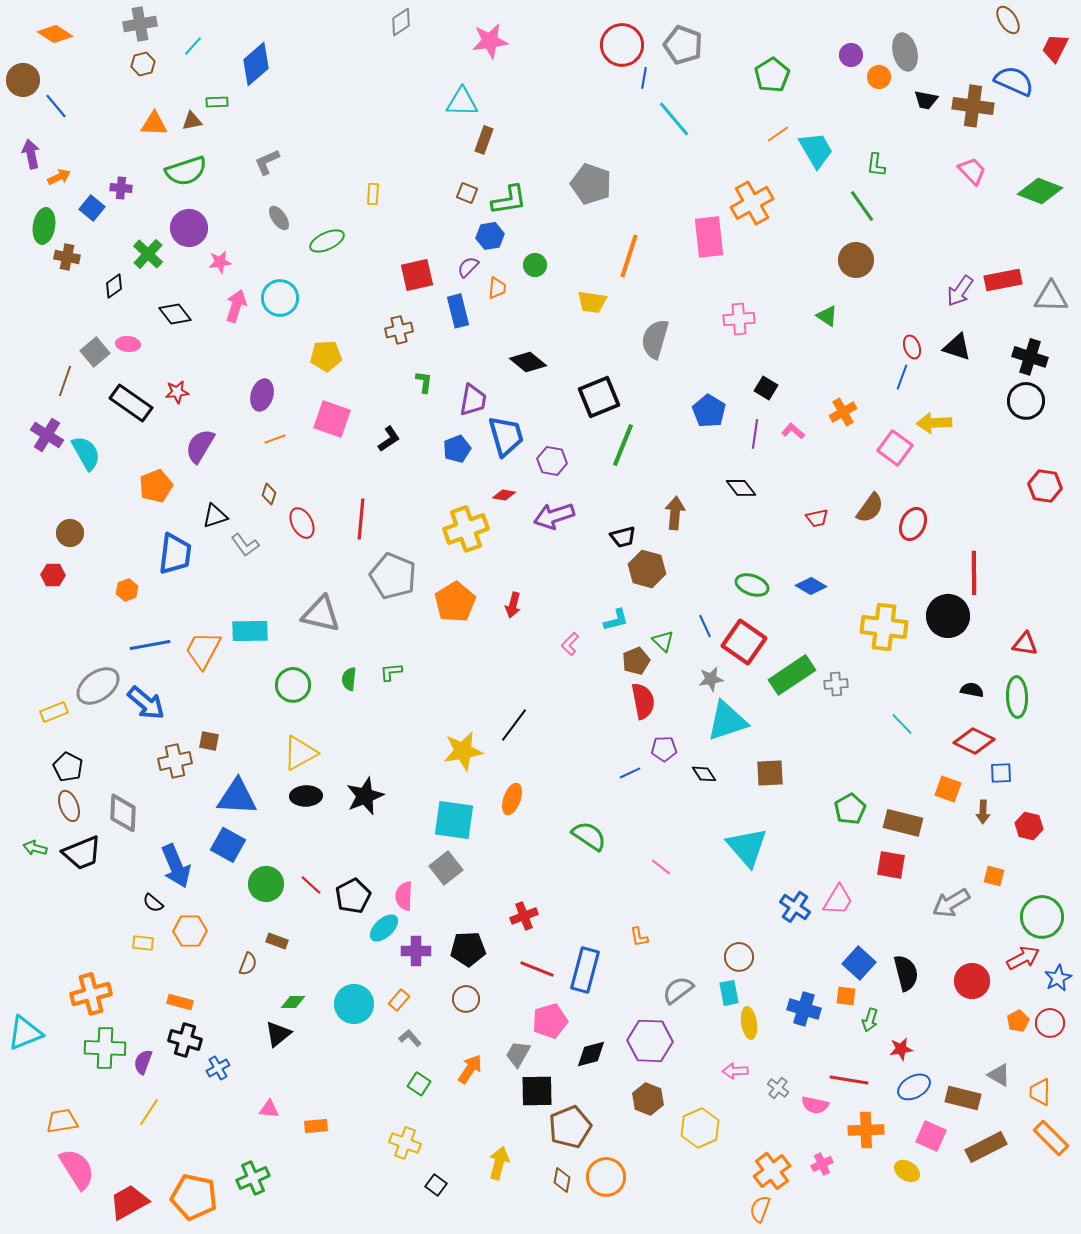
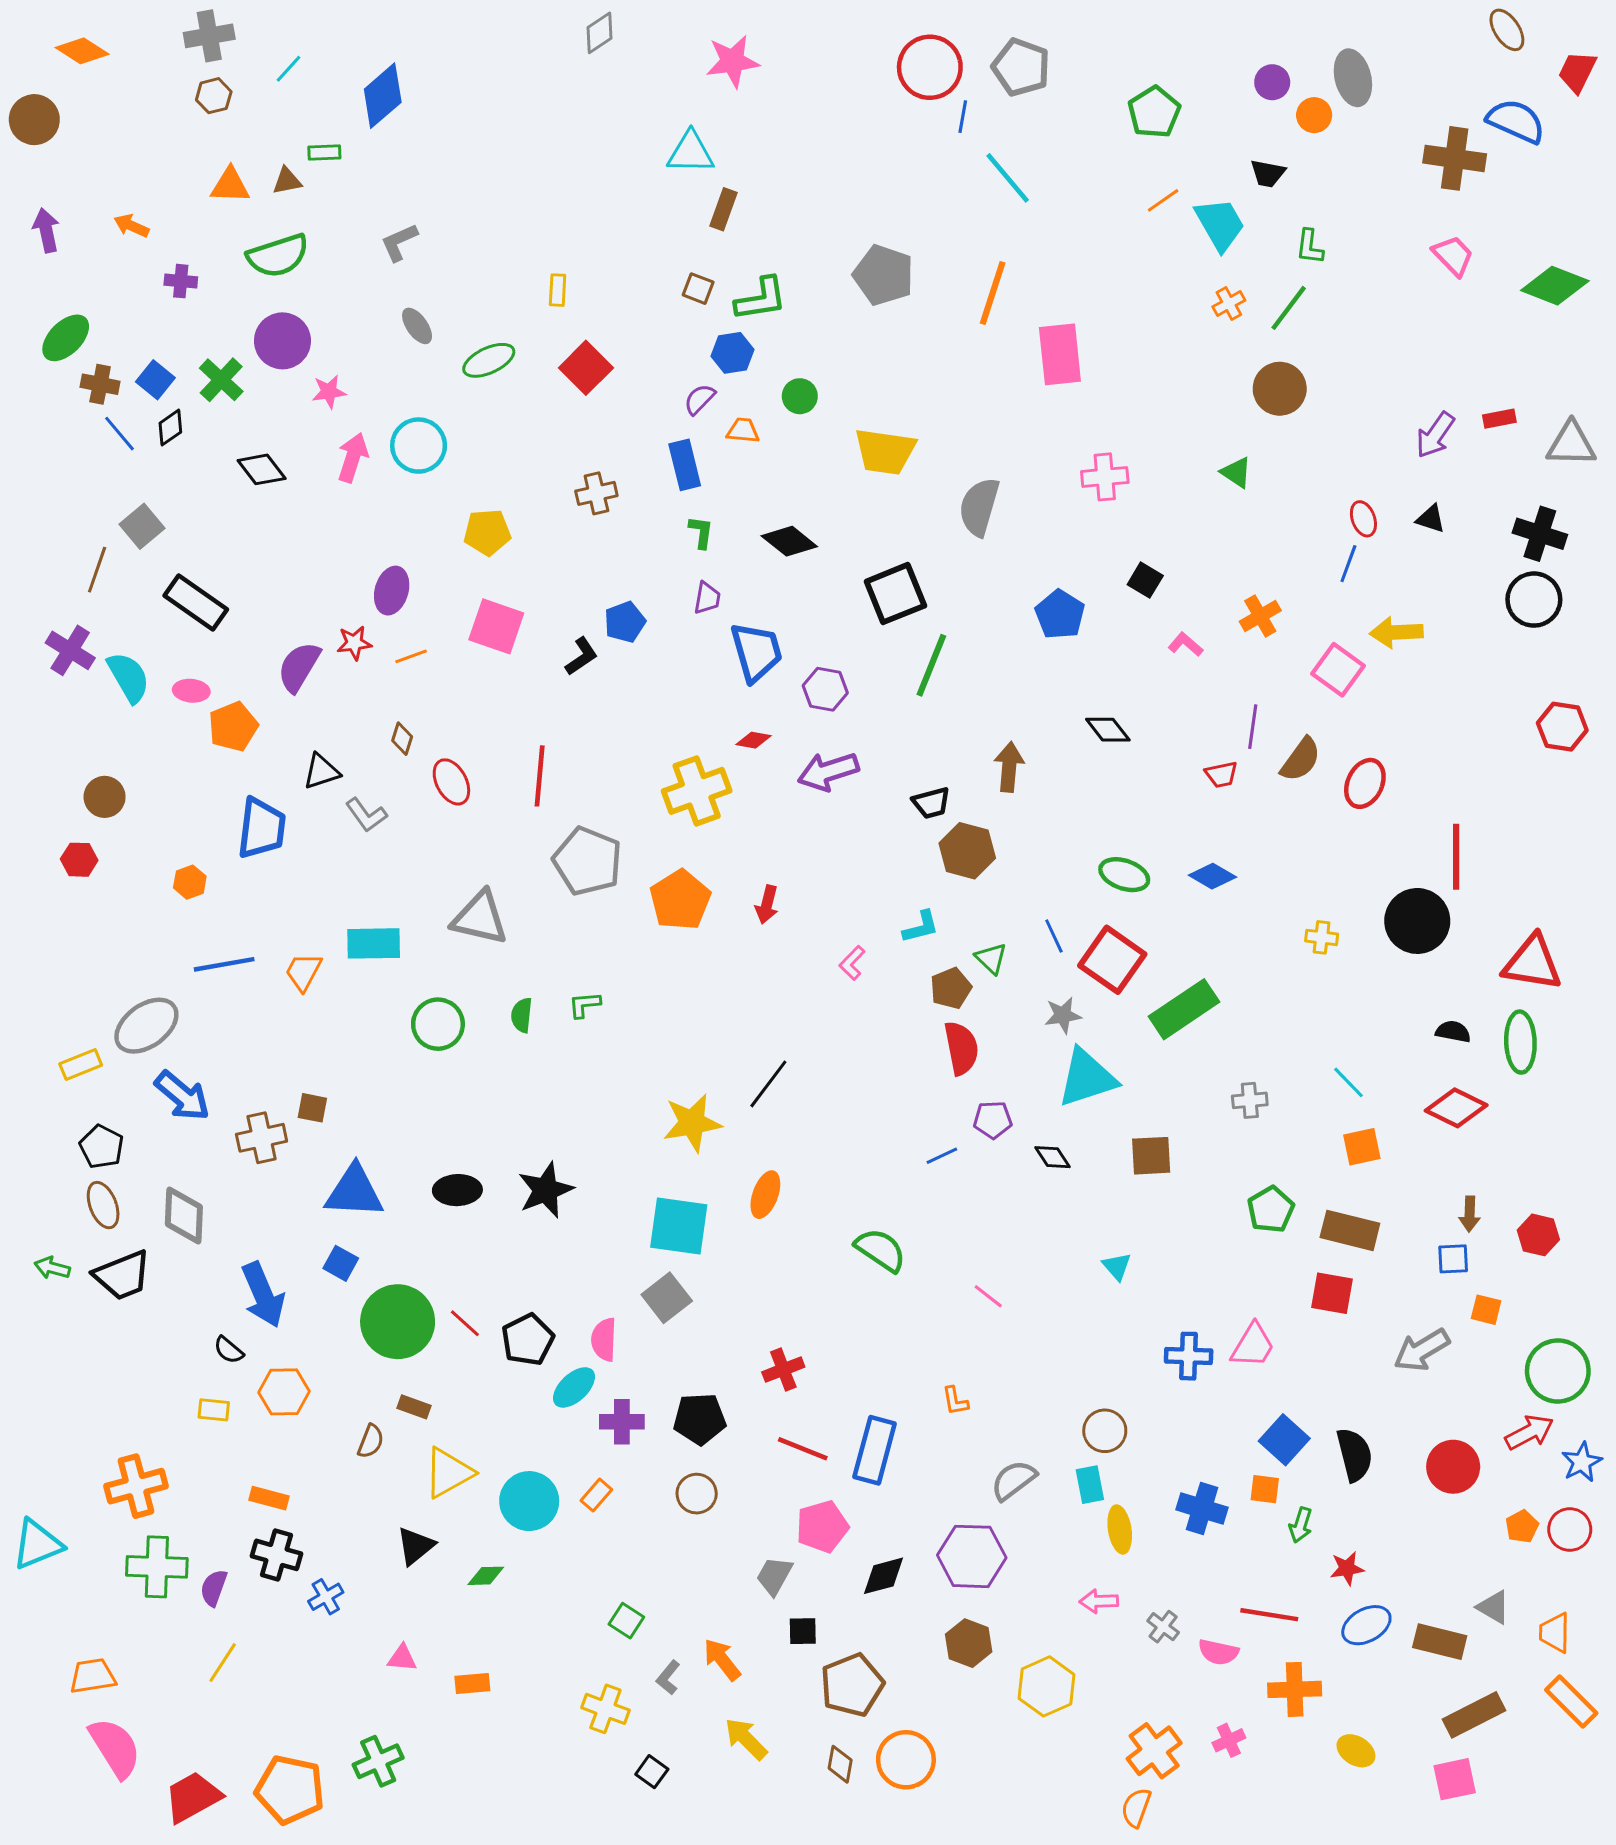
black trapezoid: (926, 100) -> (1268, 173), moved
blue line: (56, 106) -> (120, 434), moved
orange arrow: (59, 177) -> (131, 226), moved, turned -130
orange cross: (752, 203) -> (1229, 303), moved, size x0.5
green line: (862, 206) -> (1289, 308), turned 72
blue square: (92, 208) -> (155, 380), moved
green ellipse: (44, 226) -> (66, 338), turned 36
orange line: (629, 256) -> (993, 293), moved
red square: (417, 275) -> (586, 368), moved, turned -32
red rectangle: (1003, 280) -> (1499, 419), size x0.6
orange trapezoid: (497, 288) -> (743, 431), turned -90
yellow trapezoid: (592, 302) -> (885, 452), size x1.4
pink ellipse: (128, 344) -> (191, 691), moved
black triangle: (957, 347) -> (1431, 519), size x0.7
green L-shape: (424, 382) -> (701, 532), moved
red star: (177, 392) -> (354, 643), moved
purple trapezoid: (473, 400) -> (707, 598), size x0.7
purple line: (755, 434) -> (1253, 727), moved
blue pentagon: (457, 449) -> (625, 622), moved
yellow cross: (884, 627) -> (1322, 937), size x0.5
red triangle: (1025, 644) -> (1532, 963), size x1.6
orange trapezoid: (203, 650) -> (303, 972), size x0.7
gray cross: (836, 684) -> (1250, 1100), moved
blue arrow: (146, 703) -> (182, 1096), moved
yellow triangle: (300, 753) -> (448, 1473), moved
blue square: (1001, 773) -> (1453, 1259), moved
orange square: (948, 789) -> (1362, 1147), moved, turned -32
blue square: (228, 845) -> (341, 1263), size x0.7
cyan triangle: (747, 847) -> (1117, 1266), size x0.5
green circle: (266, 884) -> (398, 1322), size x1.4
blue cross: (795, 907) -> (1189, 1356), turned -32
green diamond: (293, 1002) -> (486, 1576), moved
gray L-shape: (410, 1038) -> (668, 1677), moved, turned -100
orange arrow: (470, 1069) -> (722, 1660), moved, turned -72
black square: (537, 1091) -> (803, 1631), size x0.6
pink square: (931, 1136) -> (1455, 1779), moved, turned -36
yellow arrow: (499, 1163) -> (746, 1739), turned -60

